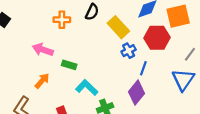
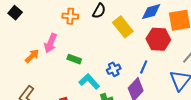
pink arrow: (43, 50) -> (50, 43), turned -90
blue cross: (129, 51) -> (114, 69), moved
orange arrow: (42, 81) -> (32, 56), moved

